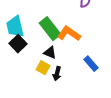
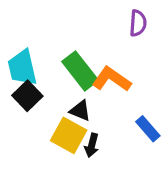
yellow square: (43, 68) -> (69, 135), size x1.5

